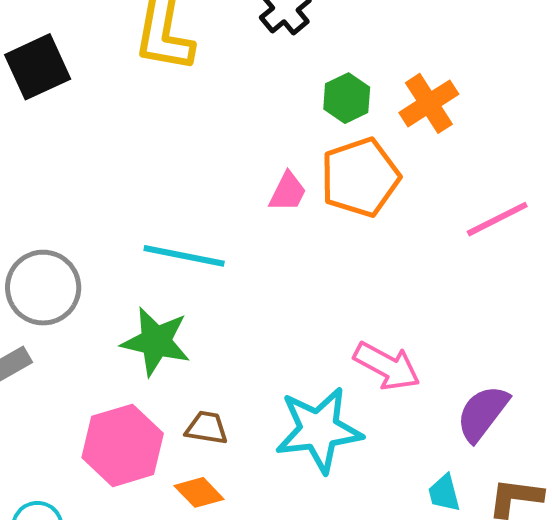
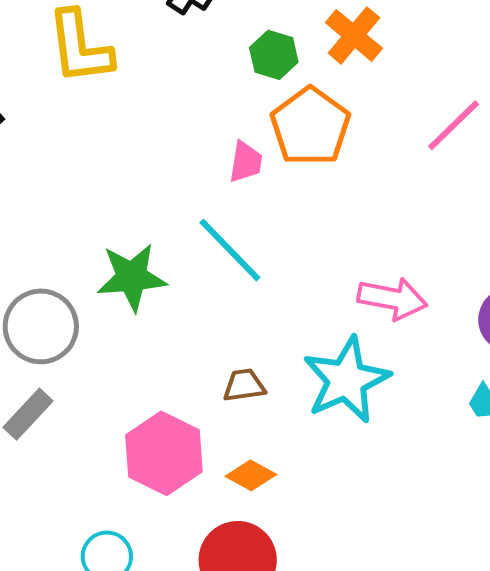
cyan line: (184, 256) -> (230, 250), moved, turned 52
green star: (156, 341) -> (132, 277), moved
brown trapezoid: (207, 428) -> (244, 385), moved

